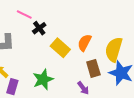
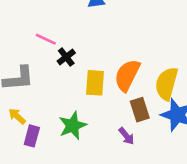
orange semicircle: (84, 43) -> (127, 75), size x1.4
yellow rectangle: (60, 48) -> (95, 83), turned 54

